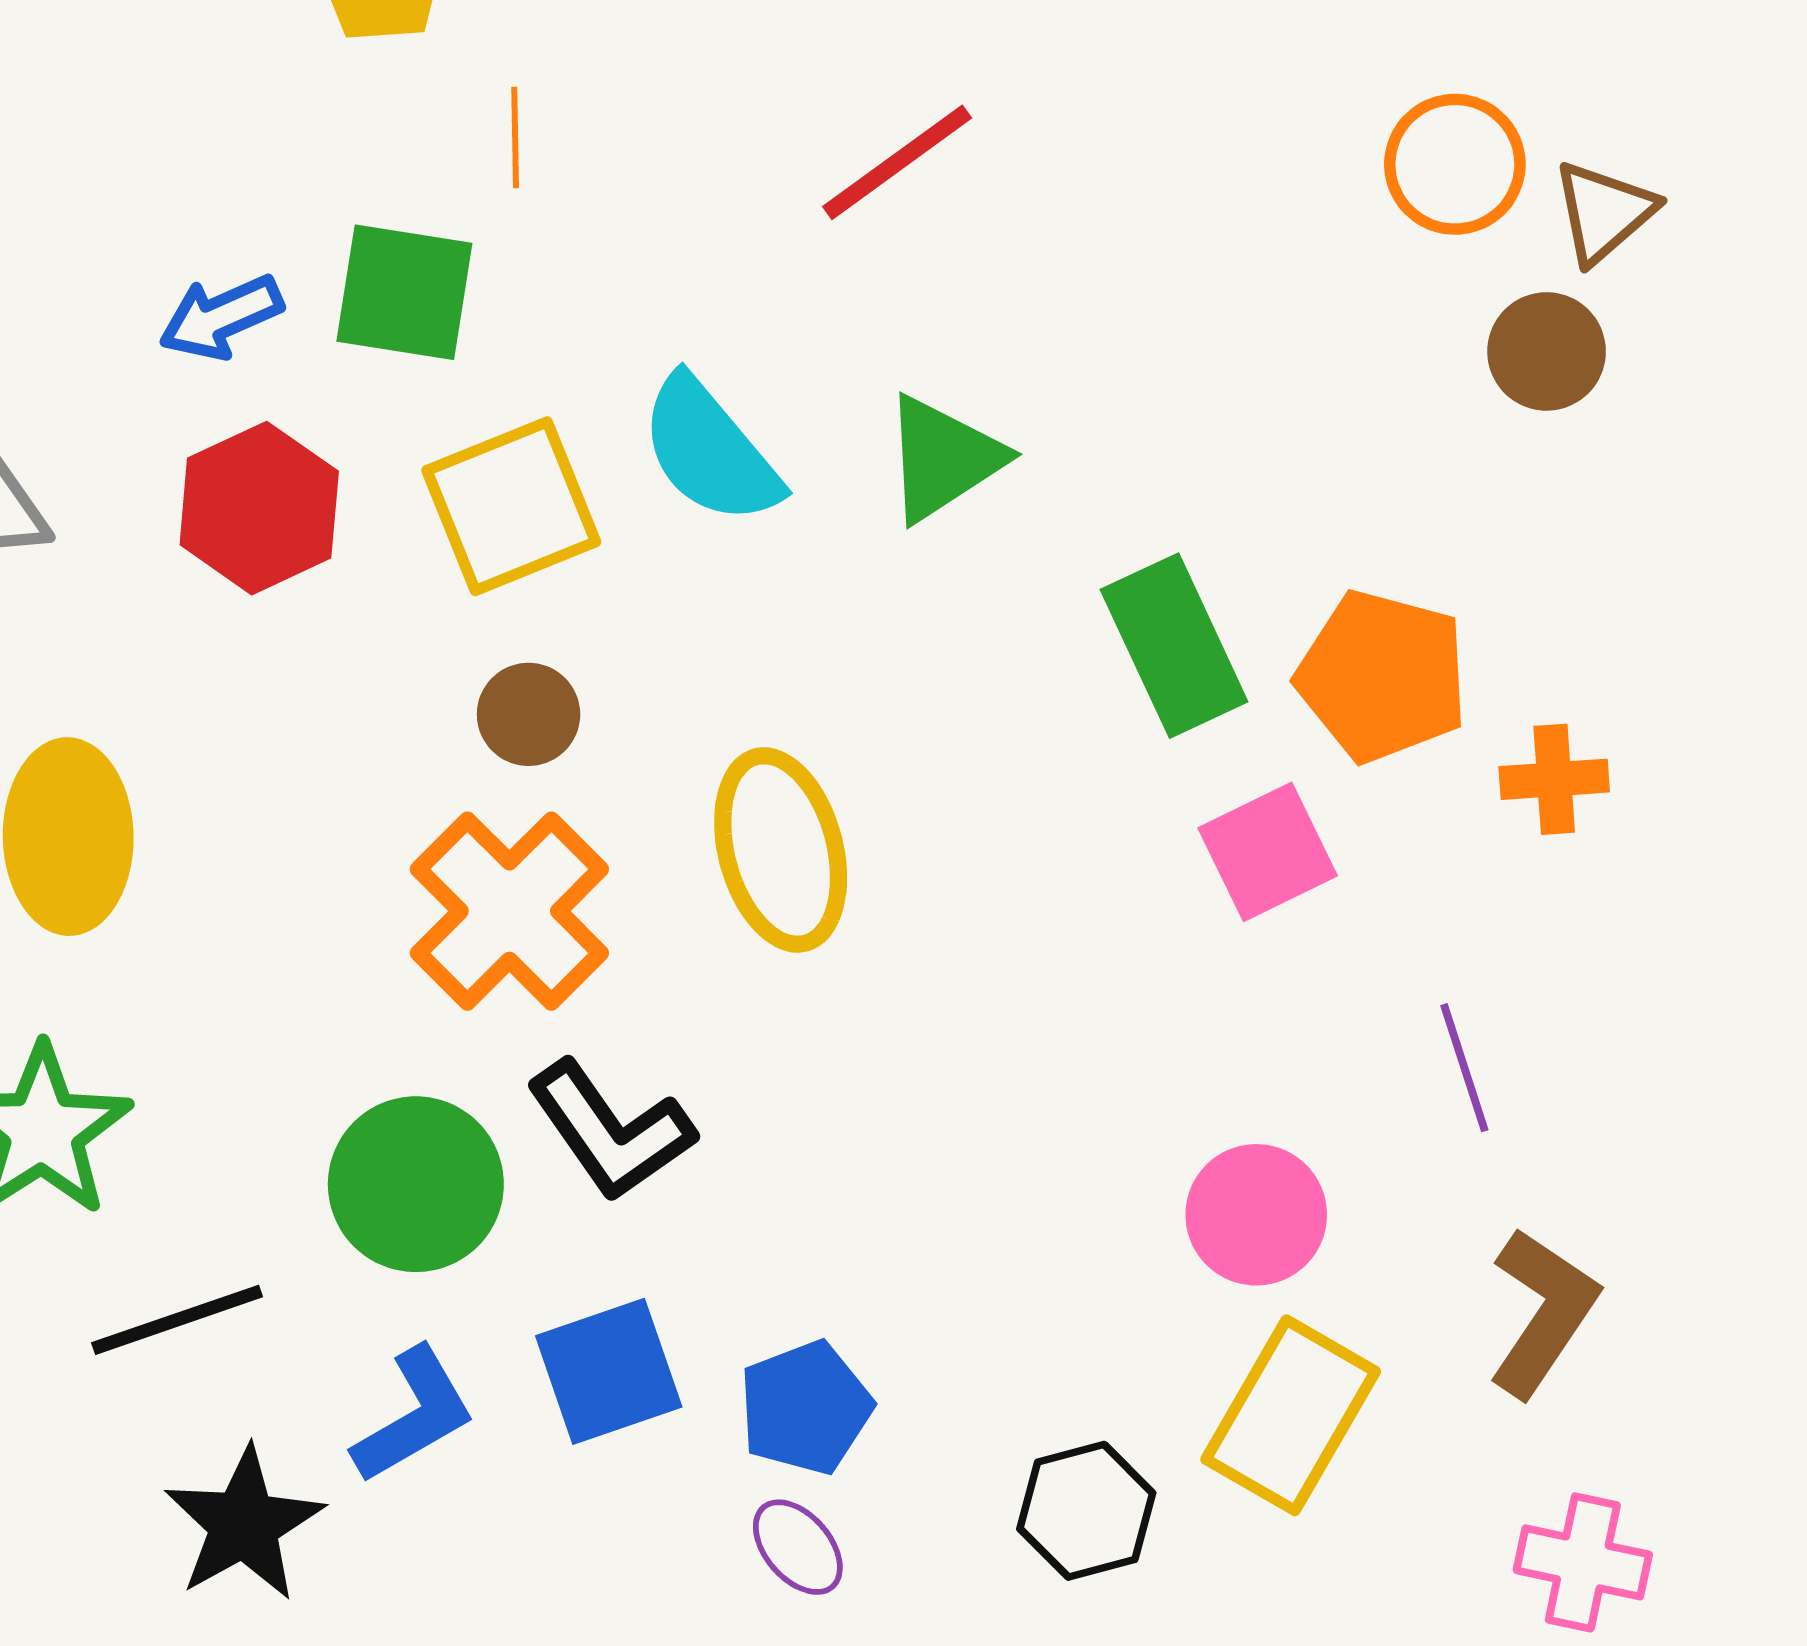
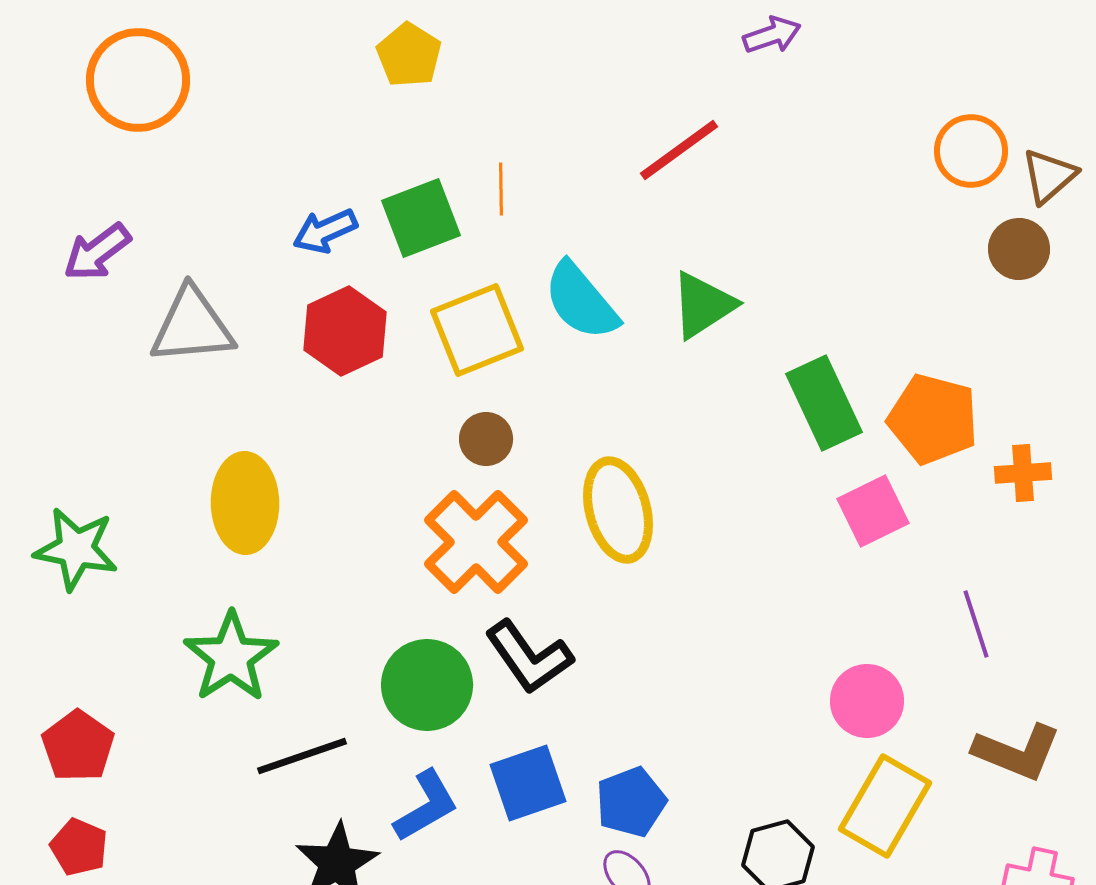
orange line: (515, 138) -> (501, 189), moved
green square: (404, 292) -> (421, 218), turned -30
brown L-shape: (1543, 1312) -> (1017, 752), turned 78

